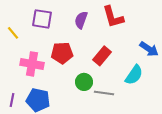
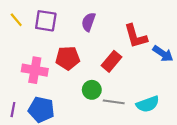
red L-shape: (113, 17) -> (136, 36), moved
yellow line: (13, 33) -> (16, 20), moved
cyan semicircle: (134, 75) -> (148, 104), moved, turned 35

